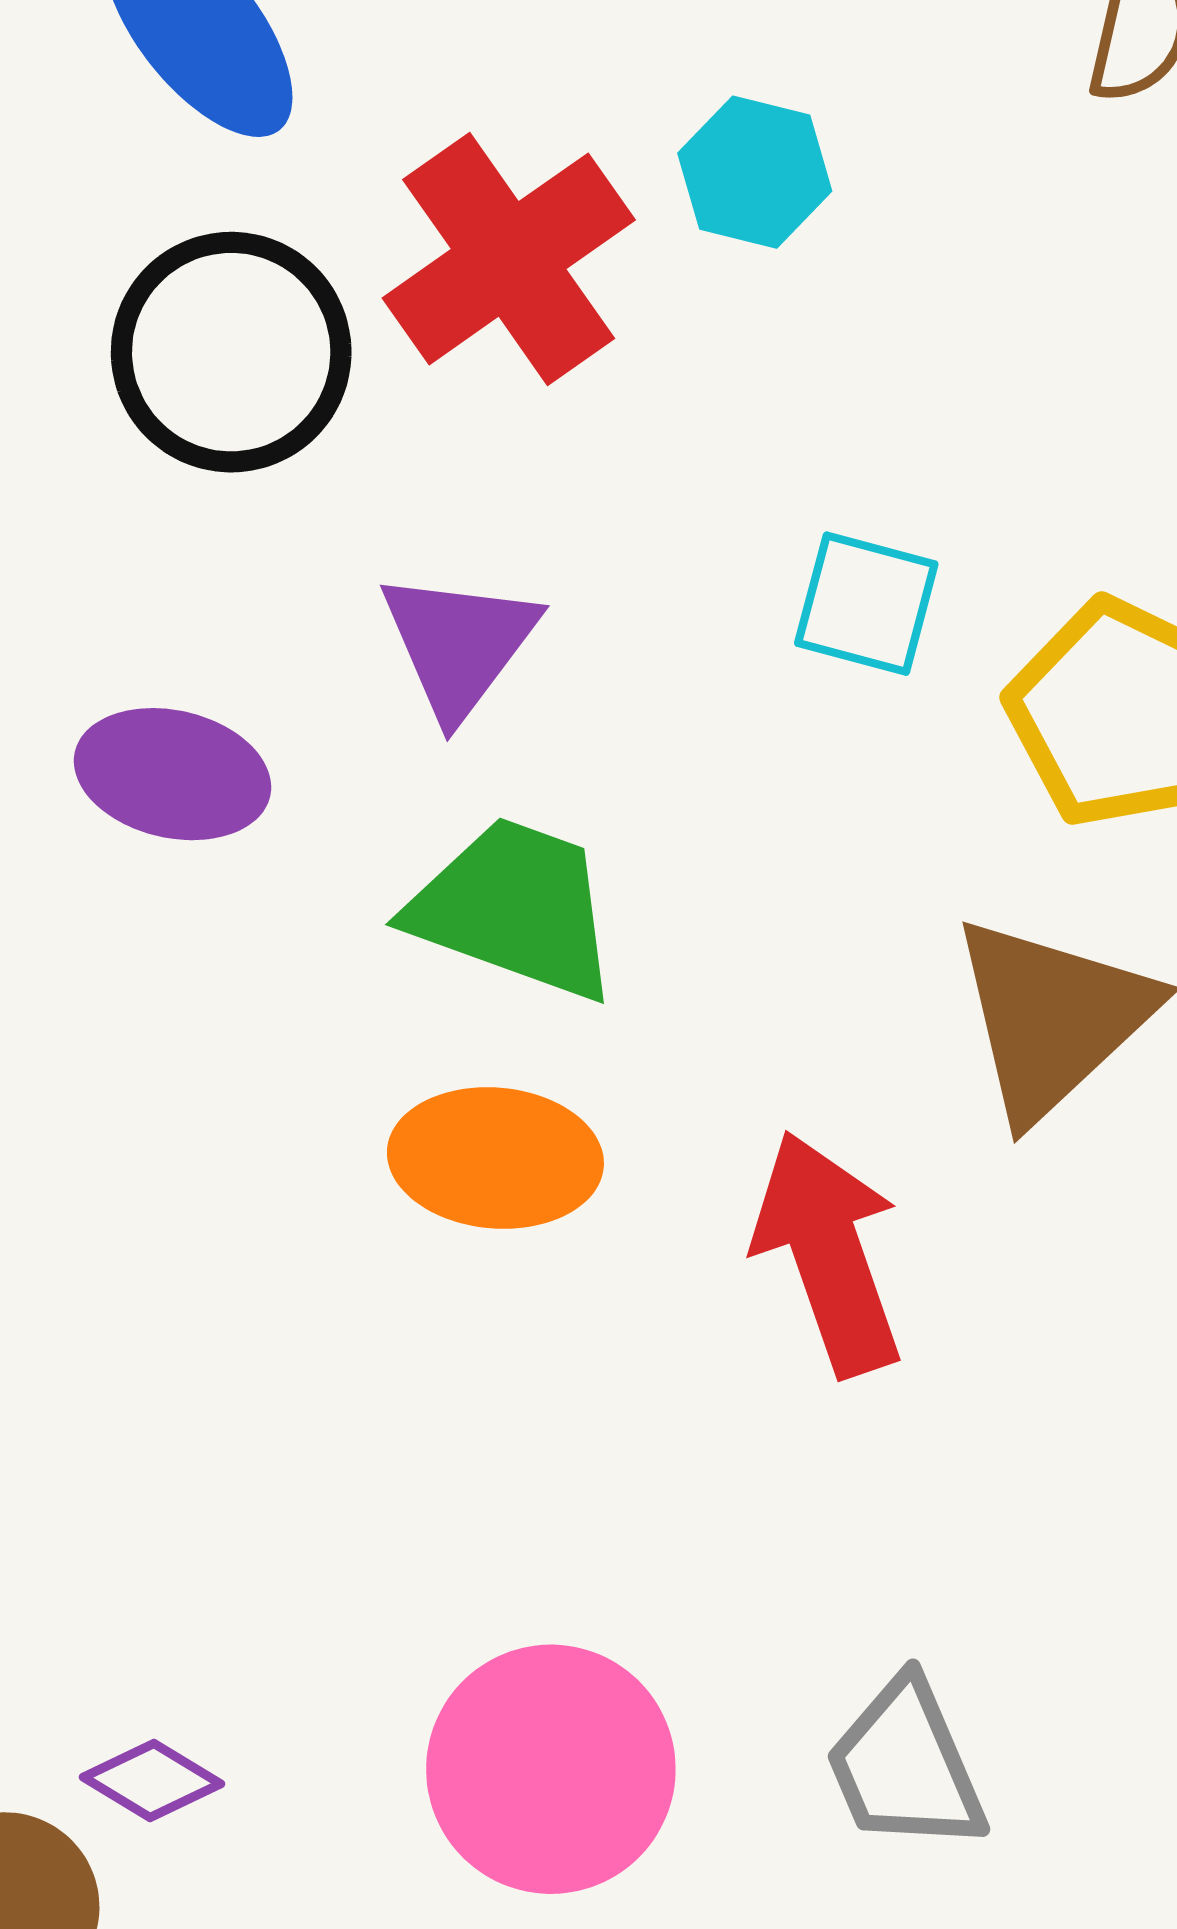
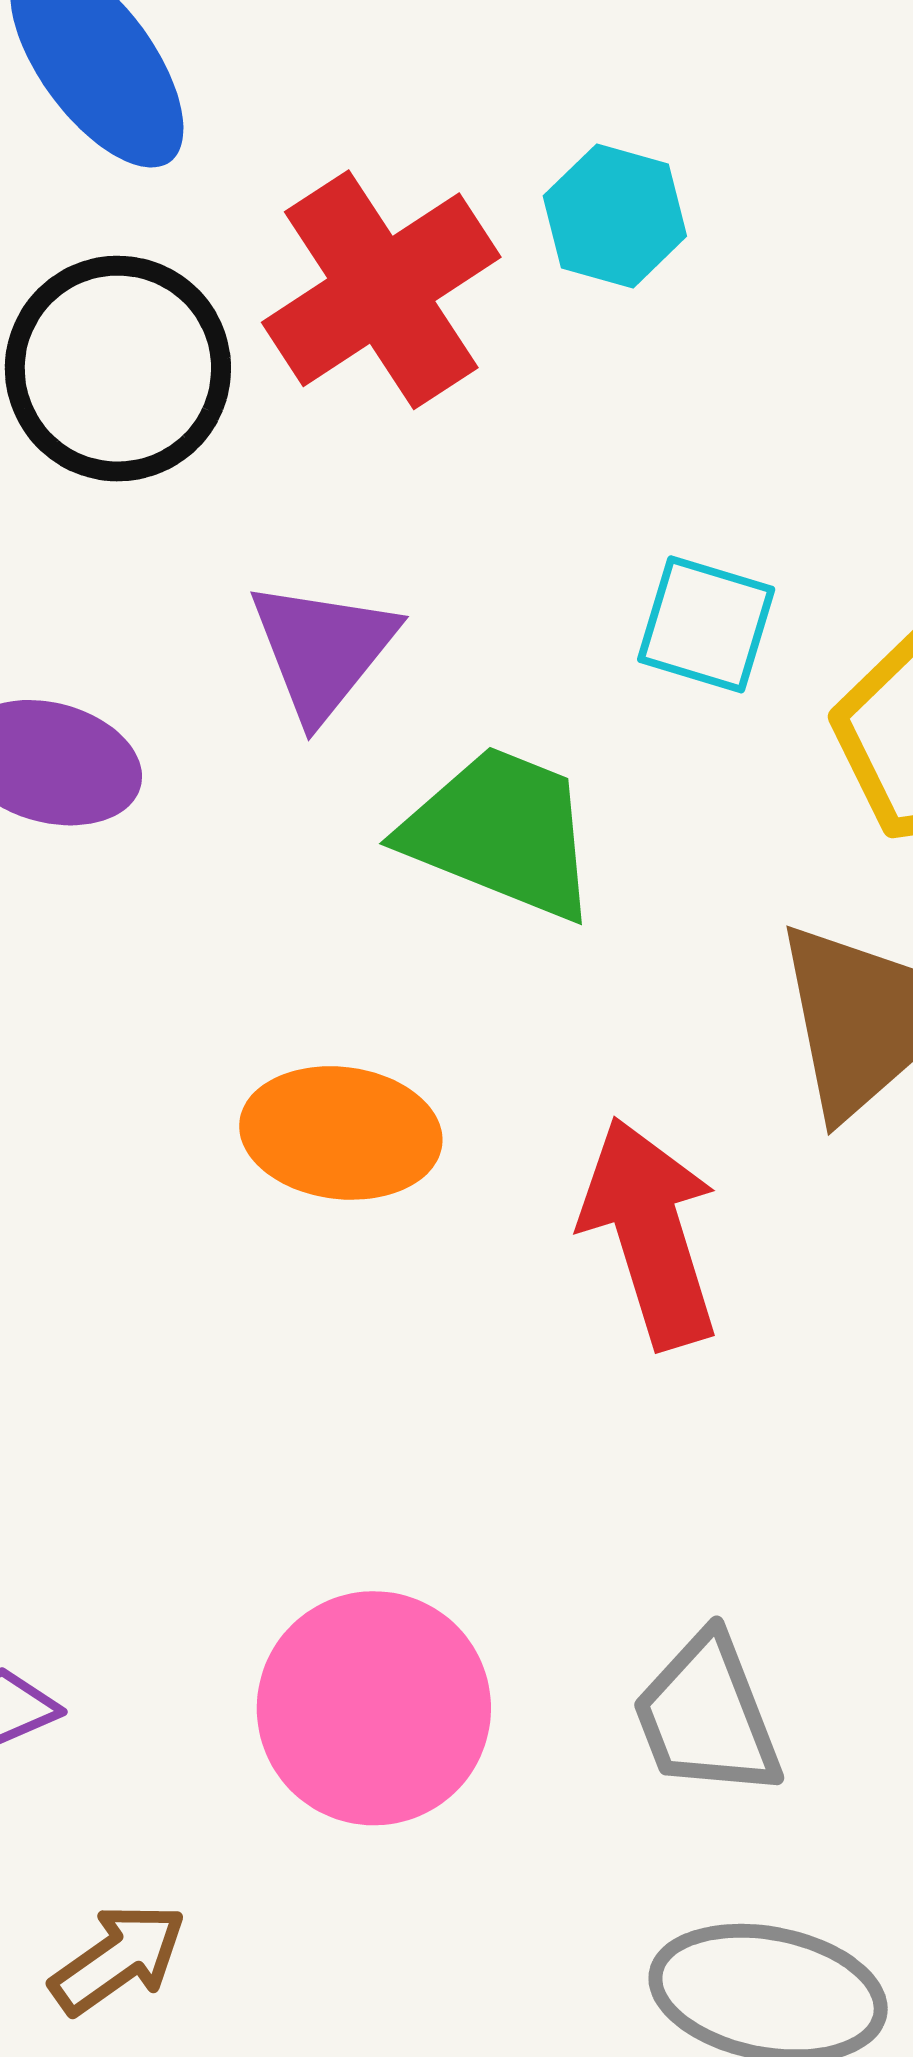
green trapezoid: (515, 908) -> (501, 833), moved

